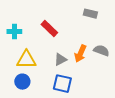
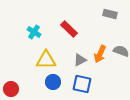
cyan cross: (14, 32) -> (34, 32), turned 32
blue circle: (22, 82) -> (53, 82), moved

